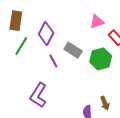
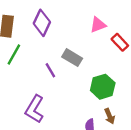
purple diamond: (46, 34) -> (42, 23), moved
green hexagon: (101, 59) -> (103, 87), moved

